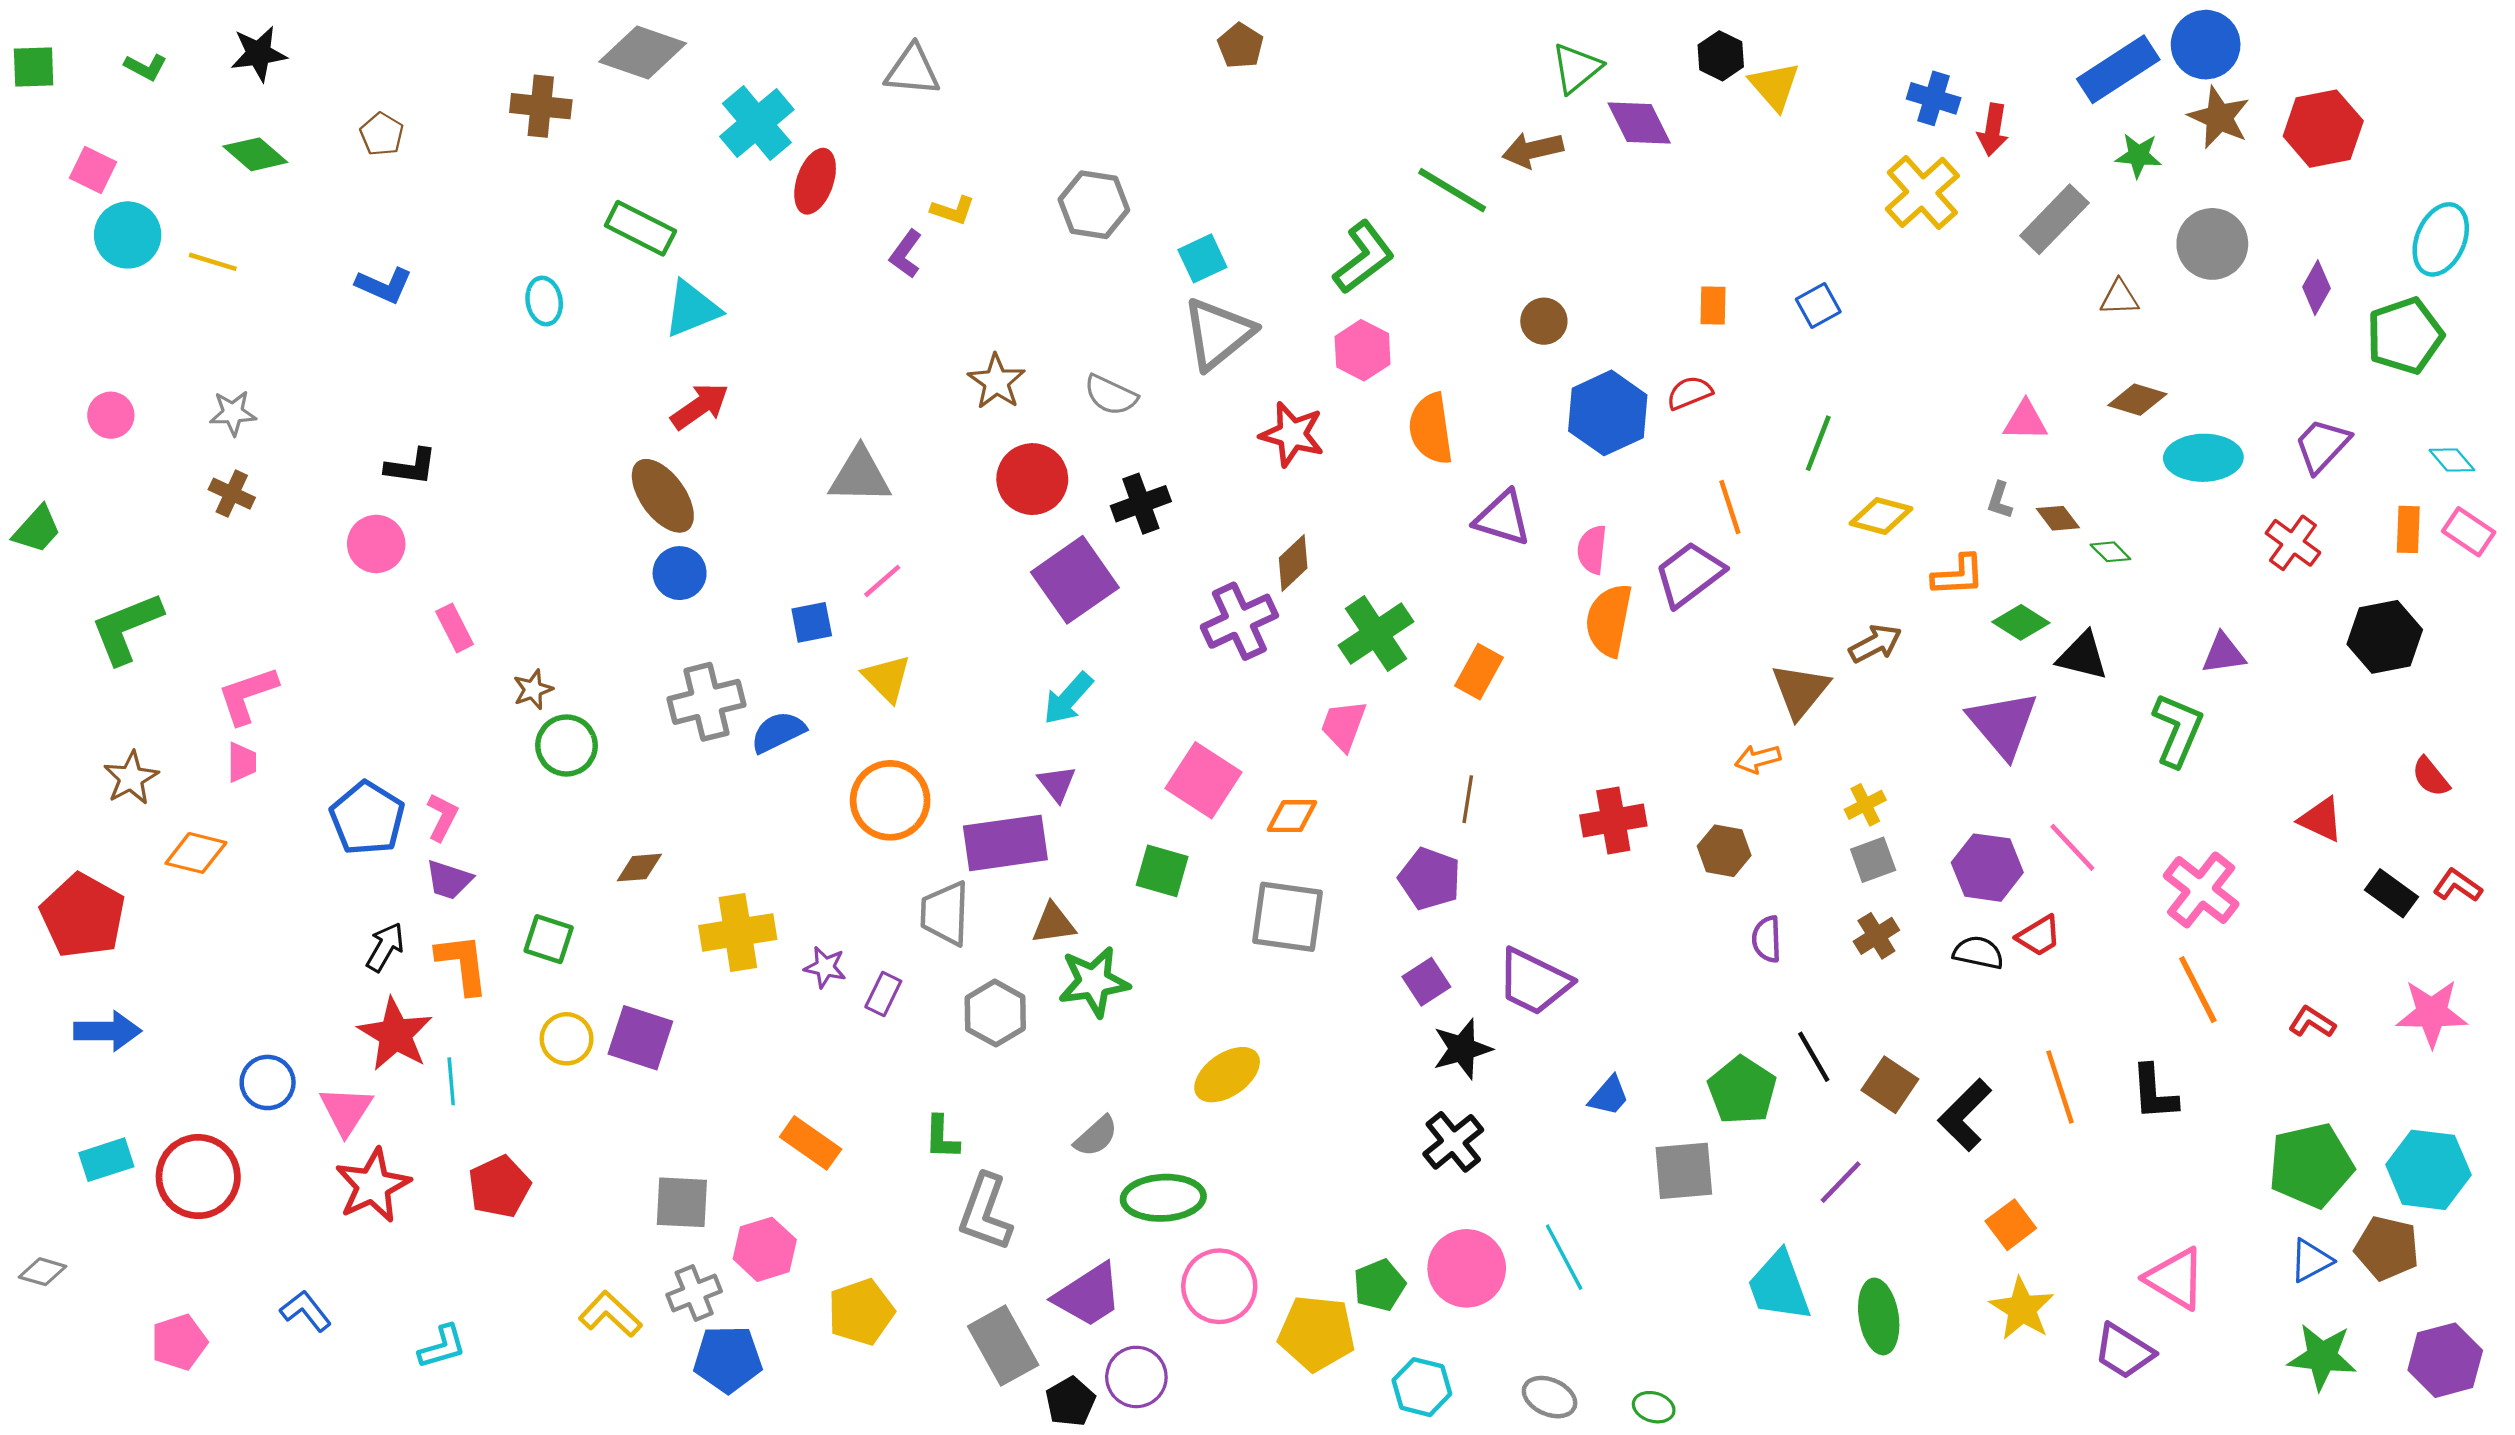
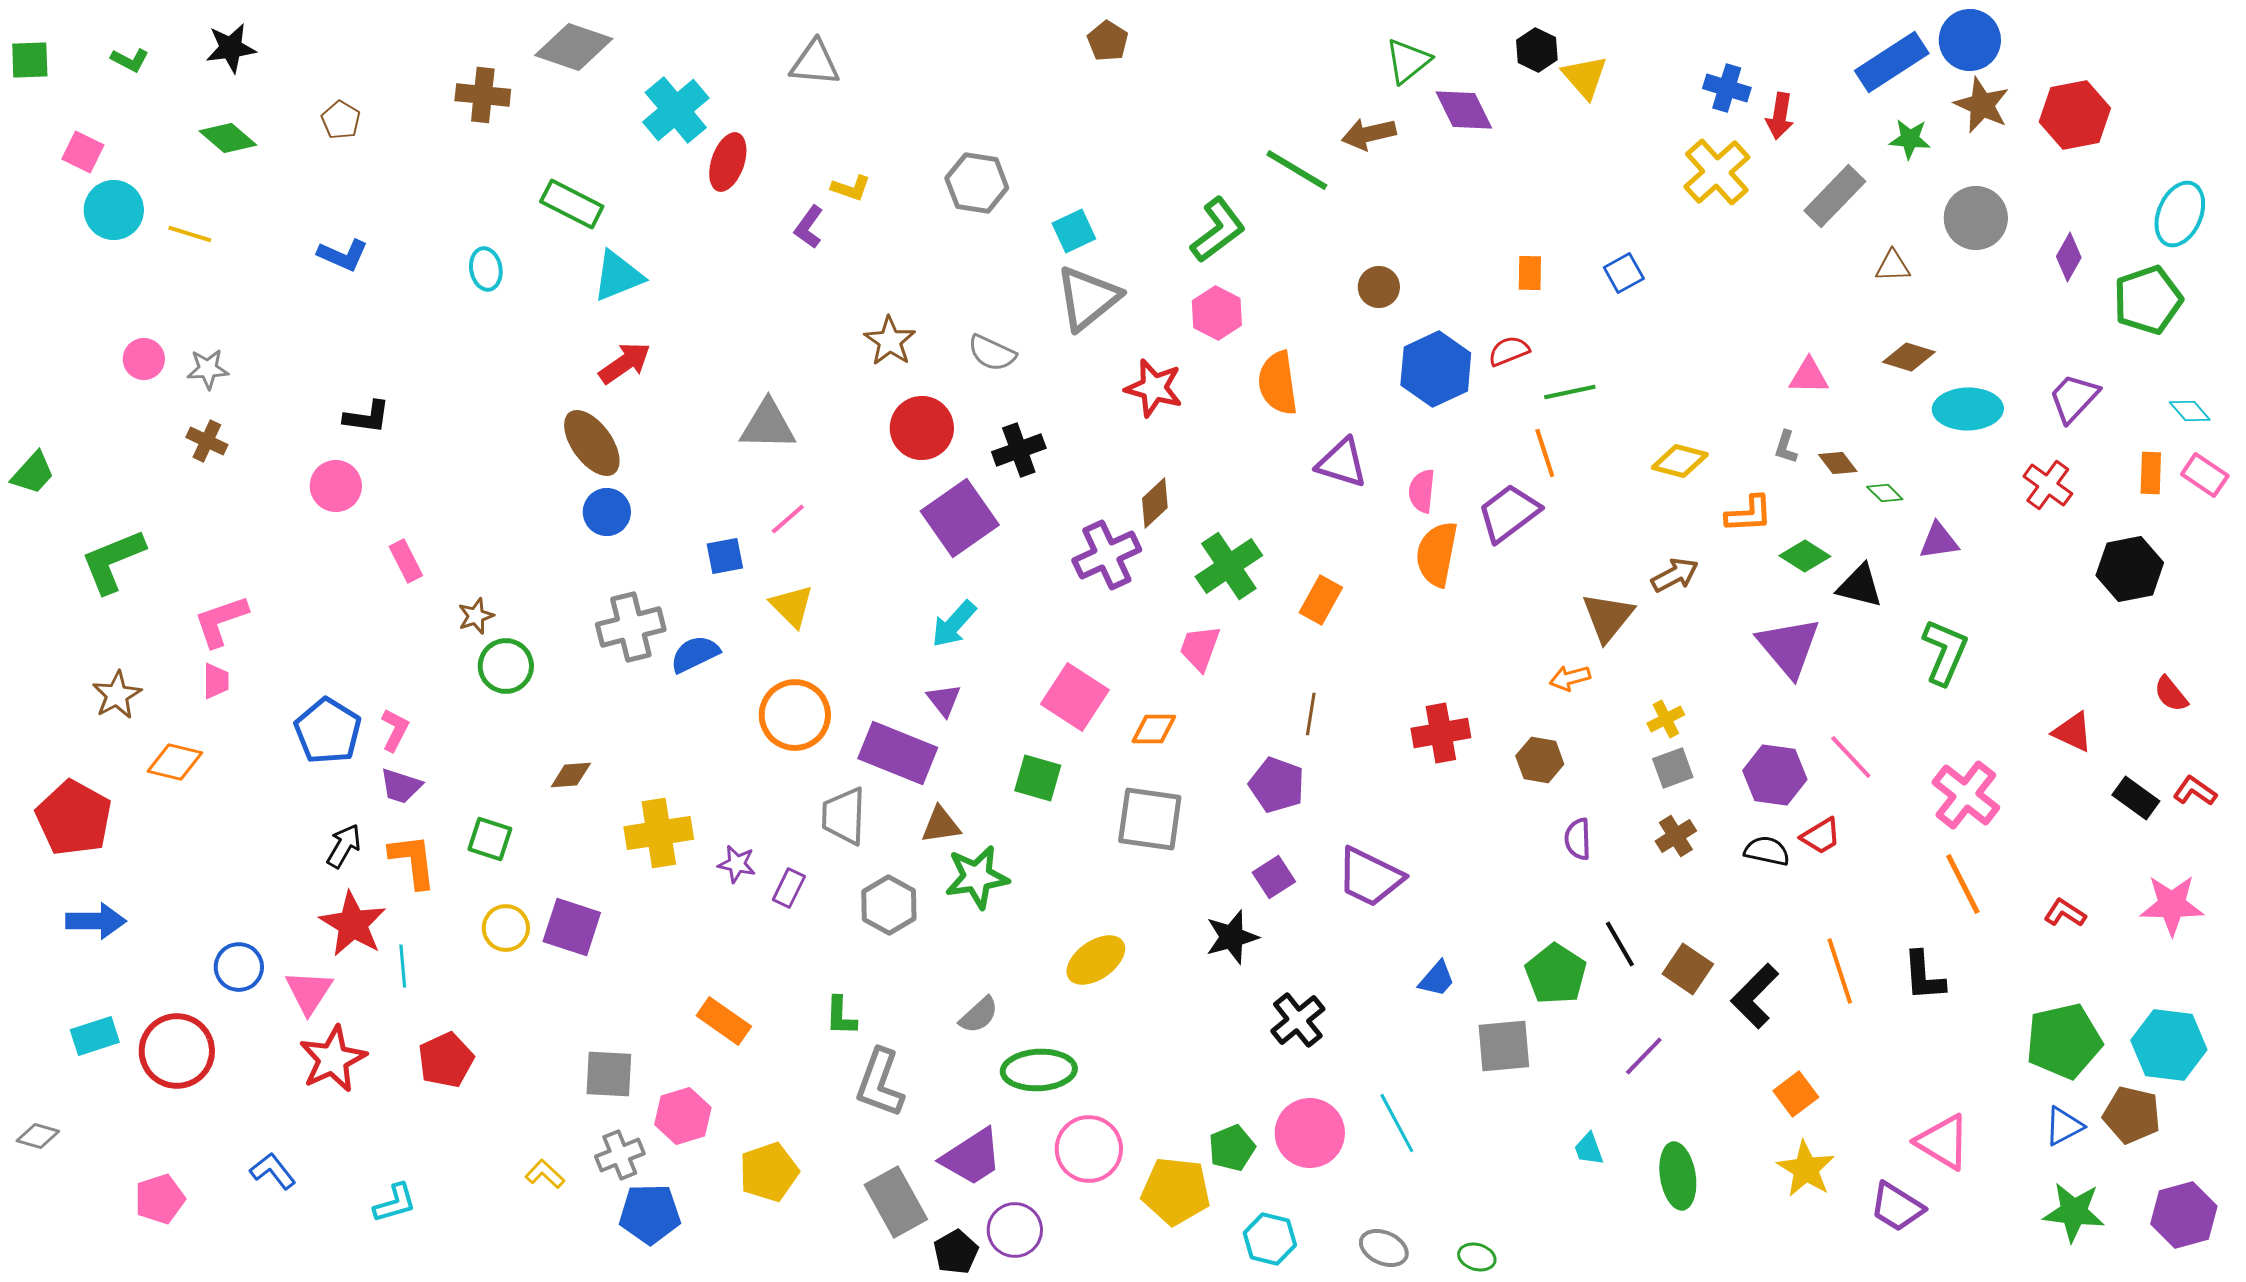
pink circle: (111, 415) -> (144, 359), moved
green line: (1818, 443) -> (1570, 392), moved, turned 57
purple triangle: (2224, 654) -> (1939, 541), moved
purple rectangle: (1005, 843) -> (898, 753), turned 30
black star: (1462, 1049) -> (1232, 937), moved
cyan trapezoid: (1779, 1286) -> (1589, 1149), size x0.5
yellow L-shape: (610, 1314) -> (545, 1174), size x0.7

